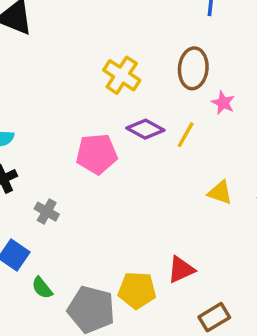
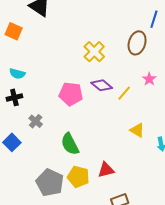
brown ellipse: (193, 68) -> (137, 43), moved
green semicircle: (42, 288) -> (70, 144), moved, size x1.6

